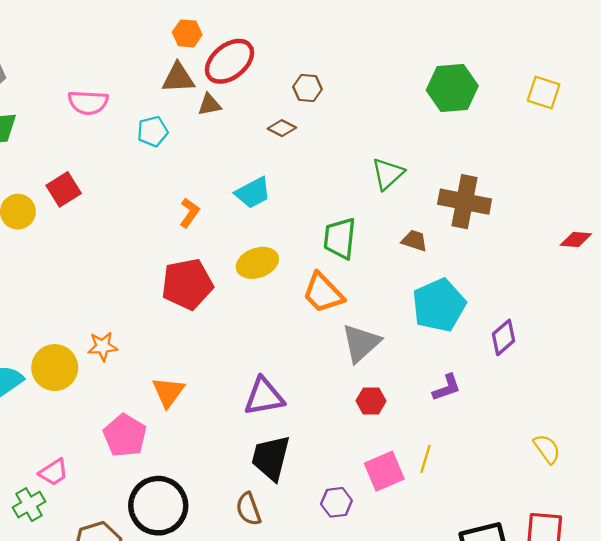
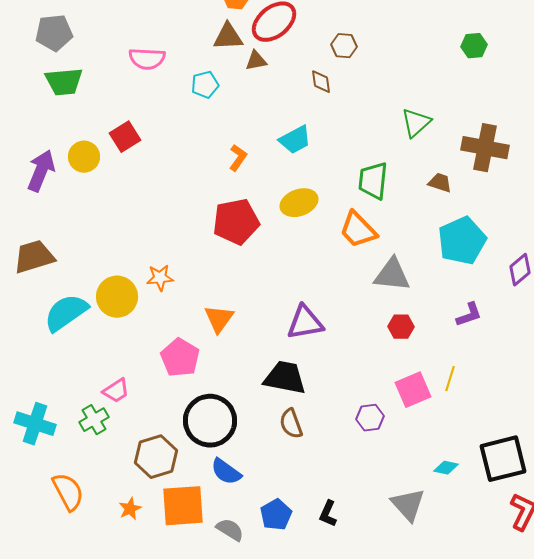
green hexagon: (452, 88) -> (474, 46), size x0.6
brown diamond: (282, 128) -> (321, 82), turned 55
gray triangle: (361, 343) -> (392, 275), turned 48
black trapezoid: (271, 458) -> (285, 378), moved, turned 87

